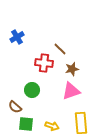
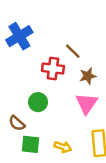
blue cross: (17, 37) -> (19, 36), size x1.5
pink triangle: (71, 91) -> (87, 103), turned -36

